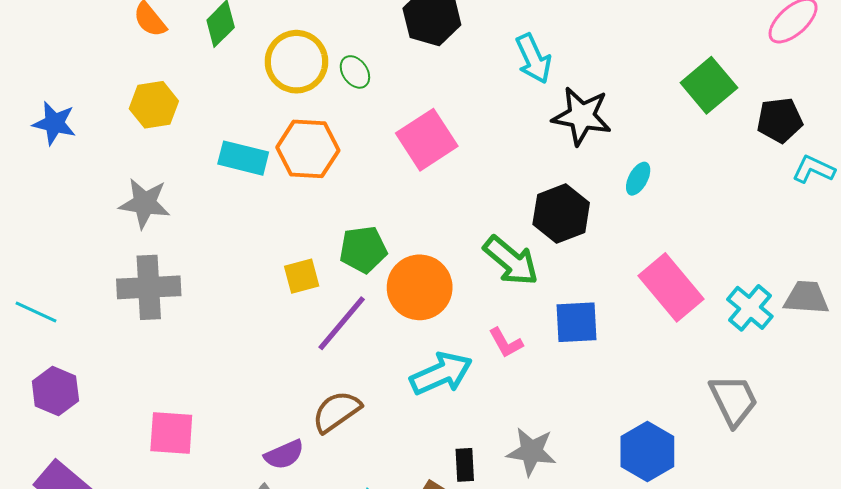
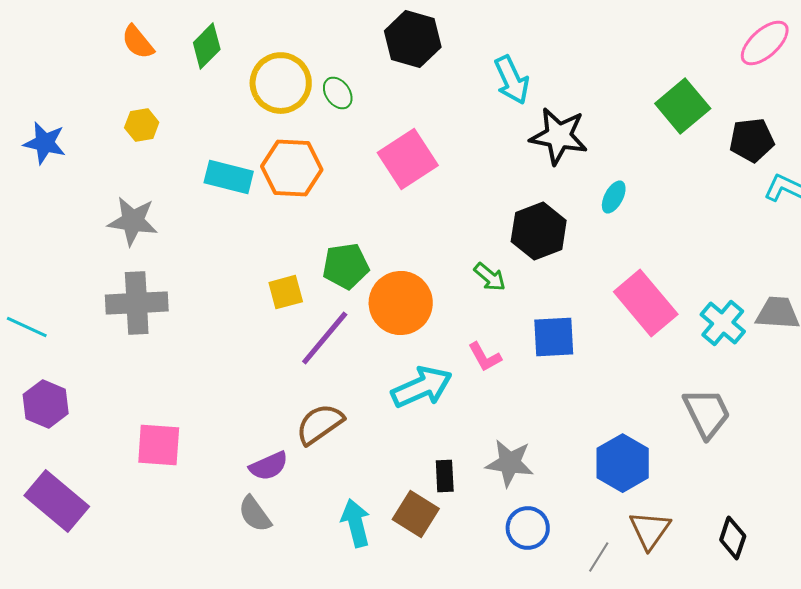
yellow hexagon: (154, 105) -> (142, 125), size x0.7
green arrow: (511, 261) -> (490, 277), size x0.6

